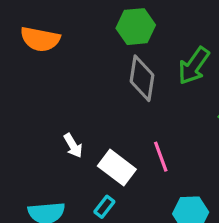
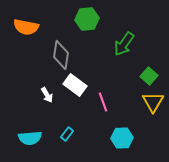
gray diamond: (142, 78) -> (61, 55), moved
white rectangle: (117, 168) -> (75, 85), moved

